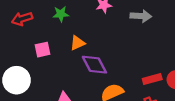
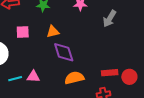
gray arrow: (141, 16) -> (110, 19), turned 108

